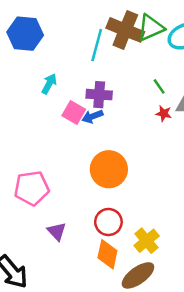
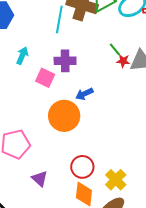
red star: (164, 114) -> (123, 61), moved
blue arrow: (92, 116) -> (84, 94), moved
orange circle: (109, 169) -> (64, 116), moved

